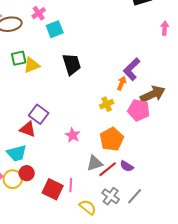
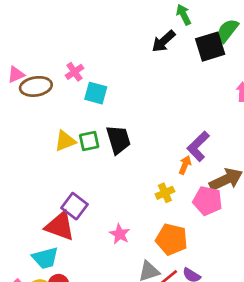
cyan square: (55, 29) -> (96, 93), turned 36
green square: (19, 58) -> (89, 141), moved
red triangle: (28, 129) -> (60, 226), size x1.4
orange pentagon: (112, 139) -> (172, 239), turned -30

